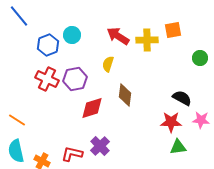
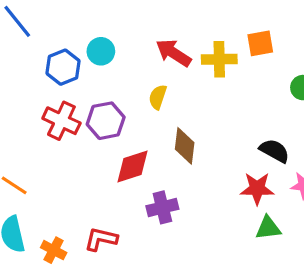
purple cross: (100, 146) -> (162, 207), moved, turned 30

